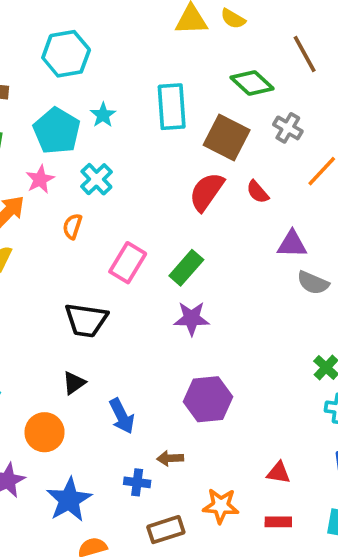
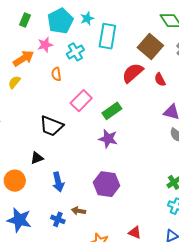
cyan rectangle: (172, 107) -> (107, 36), moved
orange semicircle: (72, 226) -> (56, 74), turned -40
blue star: (69, 500) -> (19, 220), turned 30

